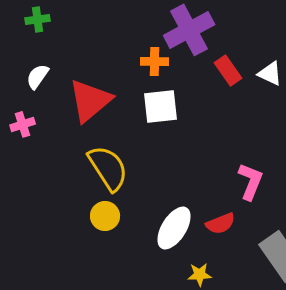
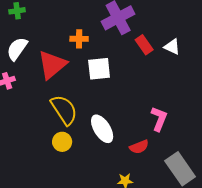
orange cross: (155, 61) -> (79, 39), moved
white semicircle: (38, 76) -> (17, 49), size x1.4
white ellipse: (174, 228) -> (102, 129), moved, turned -64

